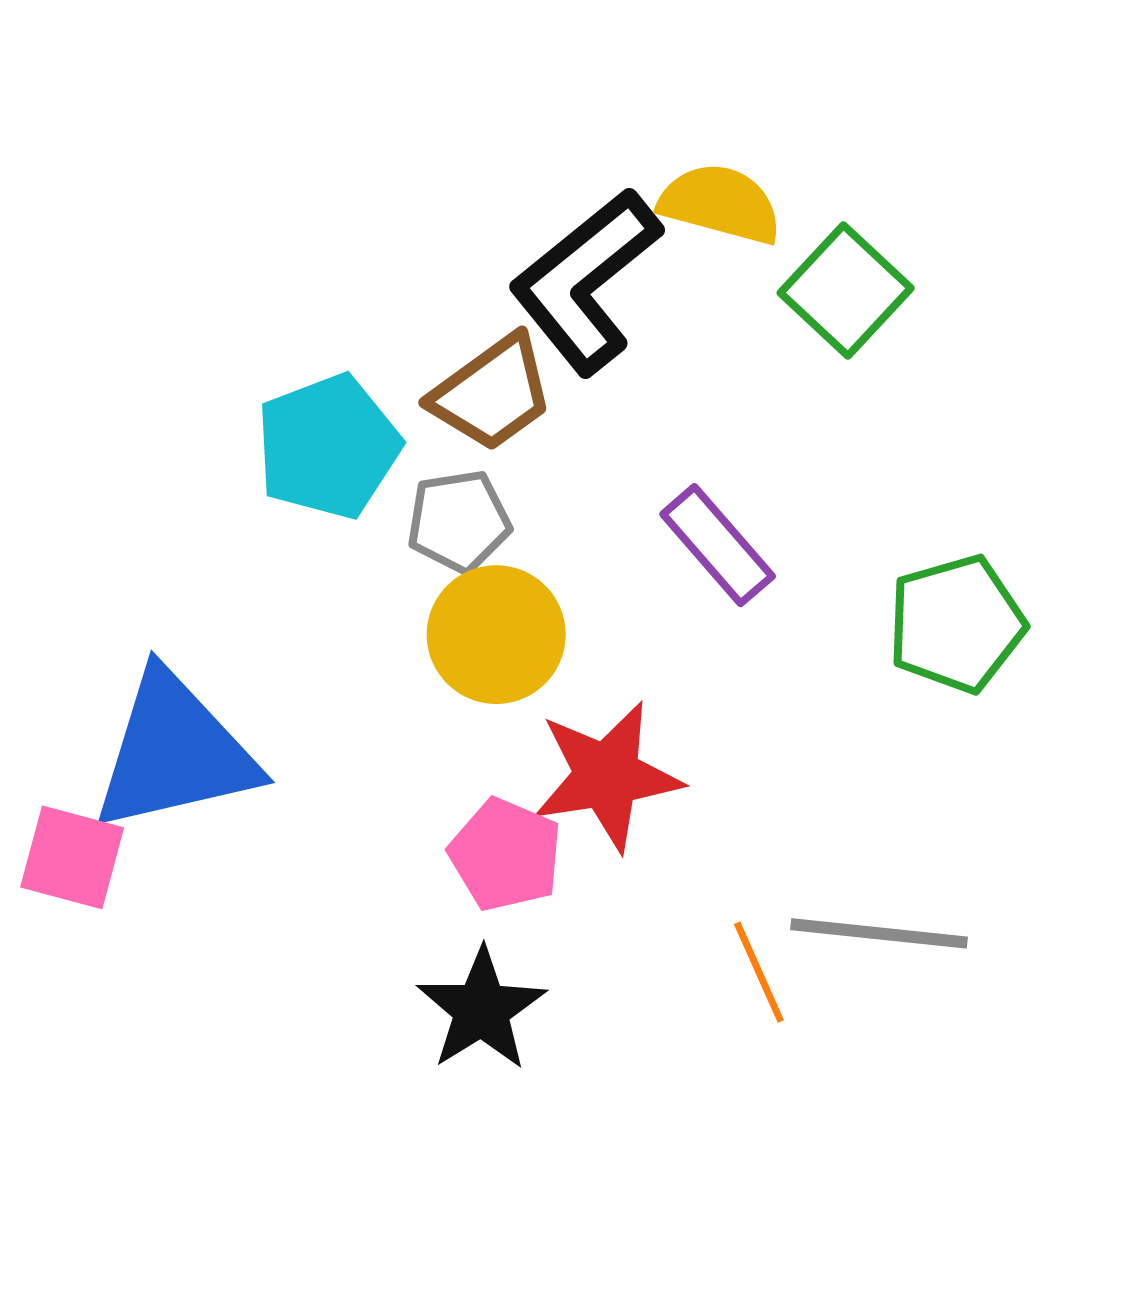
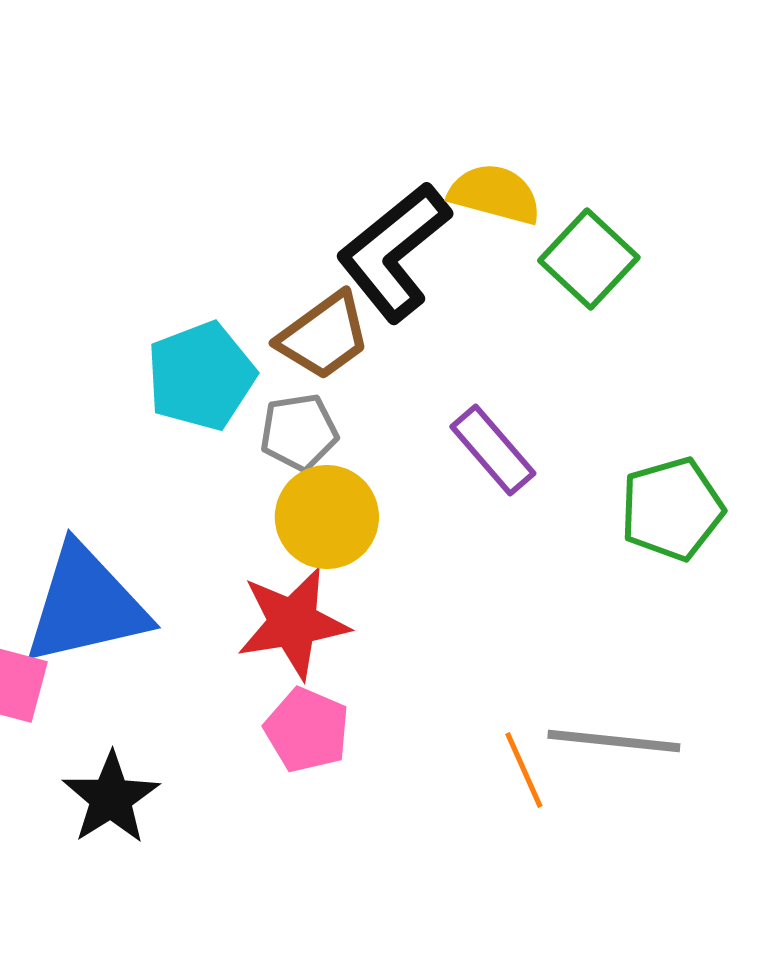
red star: (607, 776) -> (293, 623), moved
pink pentagon: (506, 855) -> (307, 730), moved
black star: (482, 1009) -> (111, 798), moved

